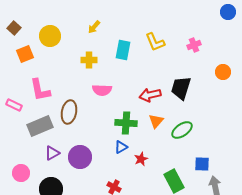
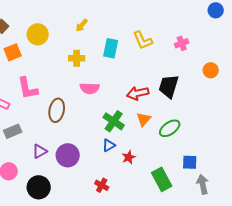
green cross: (126, 123) -> (114, 121), turned 30
gray rectangle: (40, 126) -> (13, 131), moved, size x0.7

